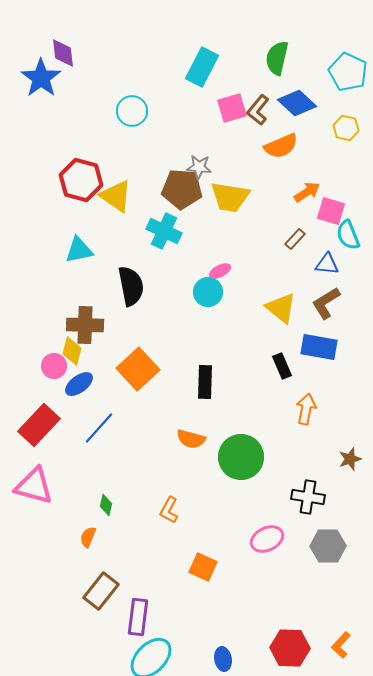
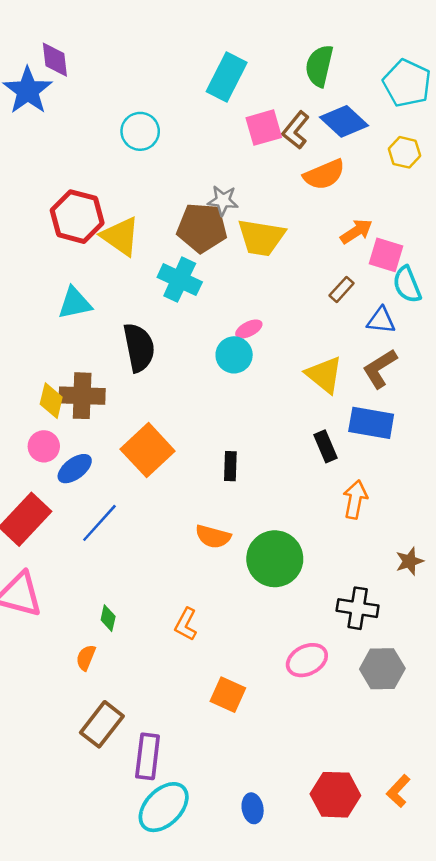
yellow diamond: (72, 351) -> (51, 401), moved
black rectangle: (205, 382) -> (230, 466), size x0.7

